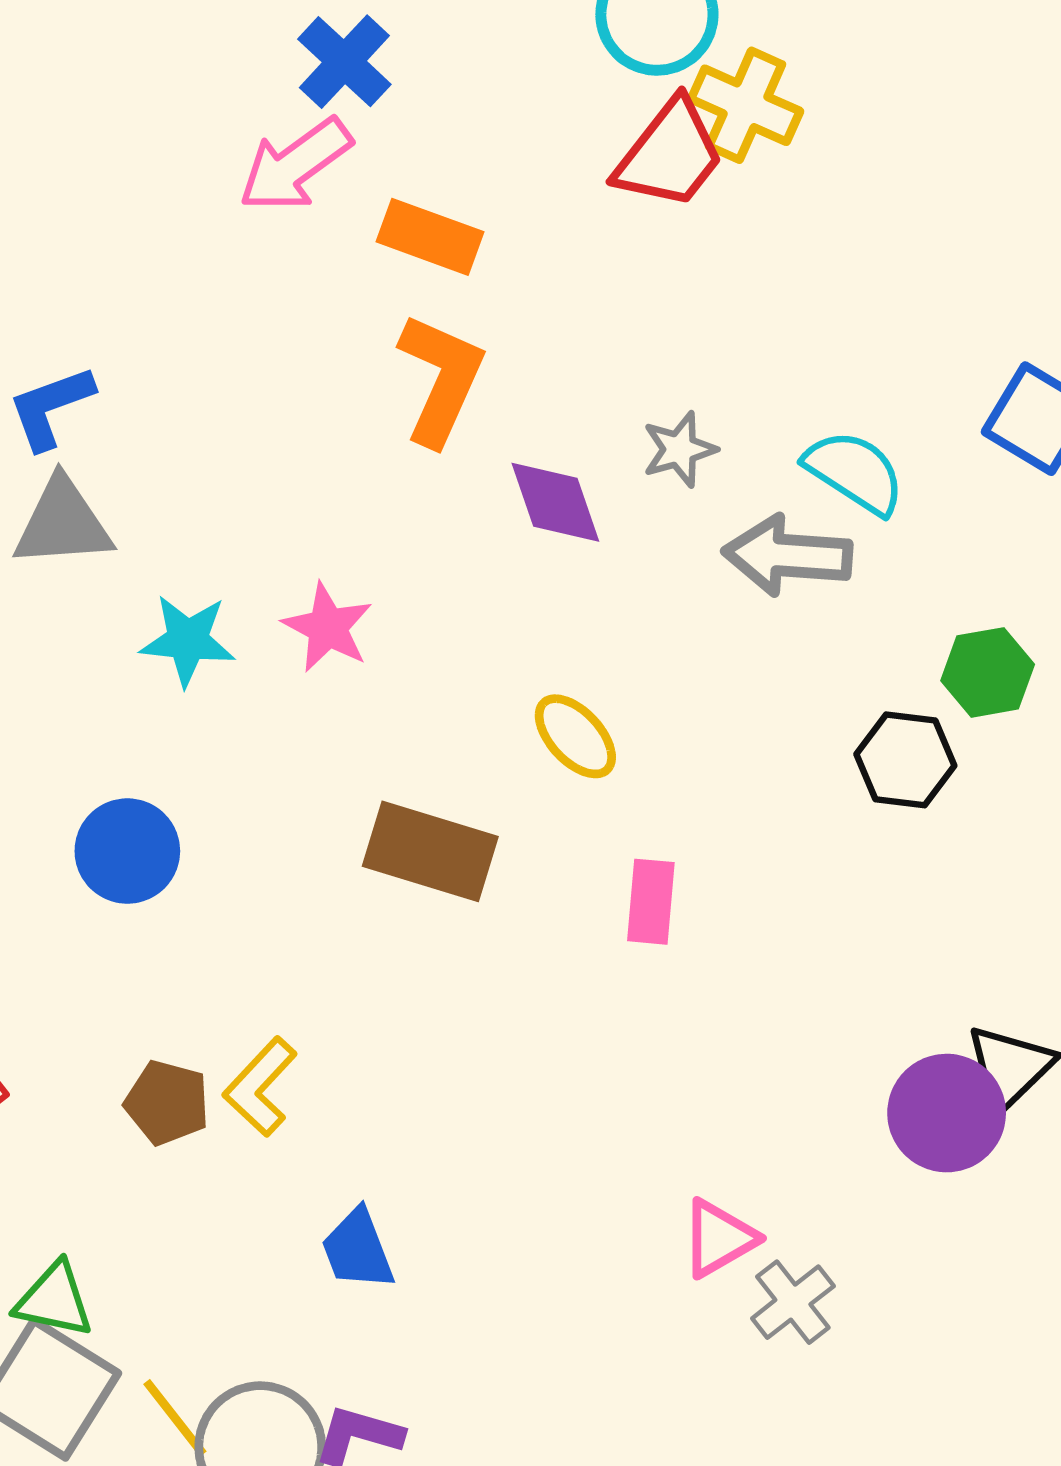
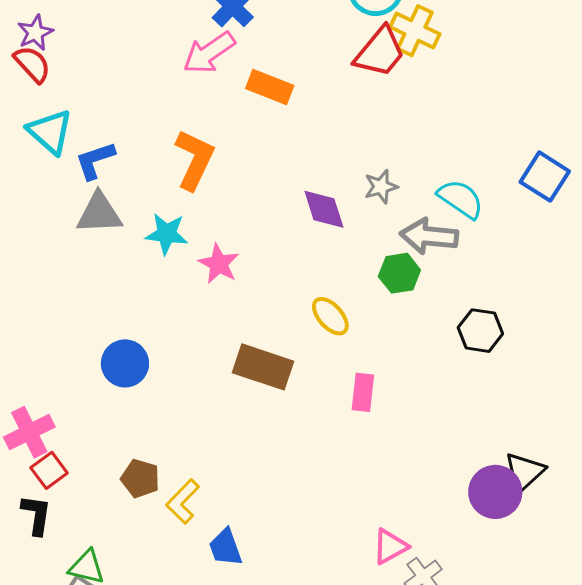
orange L-shape: (441, 379) -> (194, 160), moved
cyan star: (188, 640) -> (167, 234), moved
green hexagon: (988, 672) -> (399, 273), moved
yellow L-shape: (260, 1087) -> (183, 501), moved

